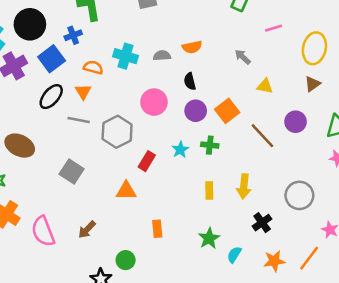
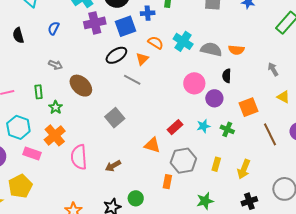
gray semicircle: (162, 56) -> (211, 49), size x1.5
purple circle: (196, 111) -> (214, 98), moved
gray hexagon: (117, 132) -> (183, 161), moved

